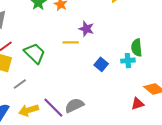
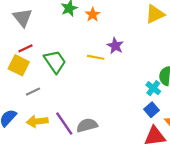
cyan cross: (128, 61) -> (153, 88), turned 32
blue square: (101, 64) -> (152, 110), moved
red triangle: (137, 104) -> (155, 136), size x1.5

